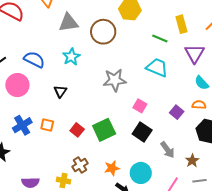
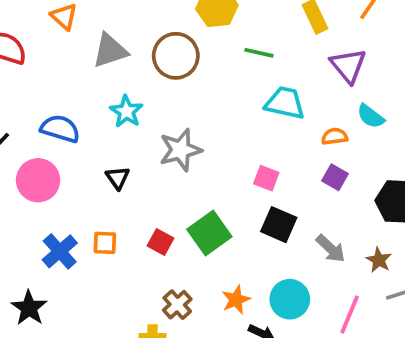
green line: (160, 38) -> (259, 53), moved
gray star: (115, 80) -> (180, 150), moved
orange semicircle: (199, 105) -> (335, 136), moved

